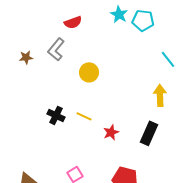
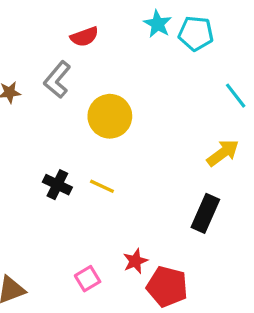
yellow circle: (89, 72) -> (110, 116), size x1.4
yellow arrow: (160, 95) -> (223, 153), turned 55
red star: (111, 132) -> (135, 261), moved

